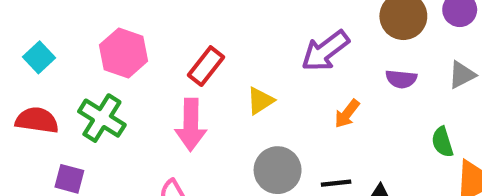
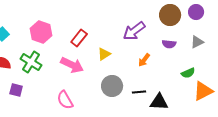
pink arrow: (191, 125) -> (72, 65), turned -65
green semicircle: (442, 142) -> (188, 73), turned -96

